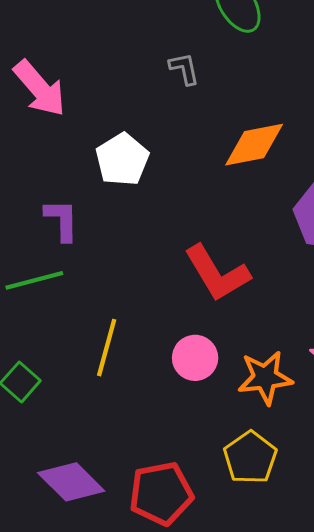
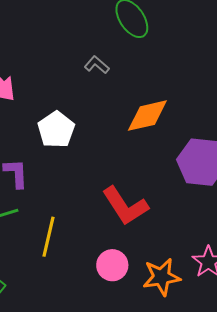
gray L-shape: (184, 69) -> (97, 65), turned -35
yellow line: (107, 348) -> (49, 237), moved

